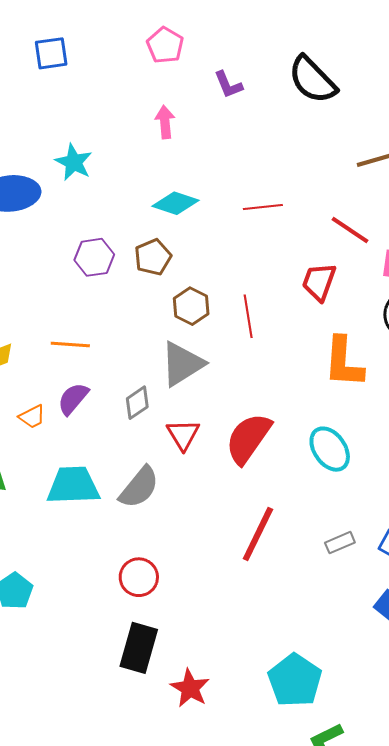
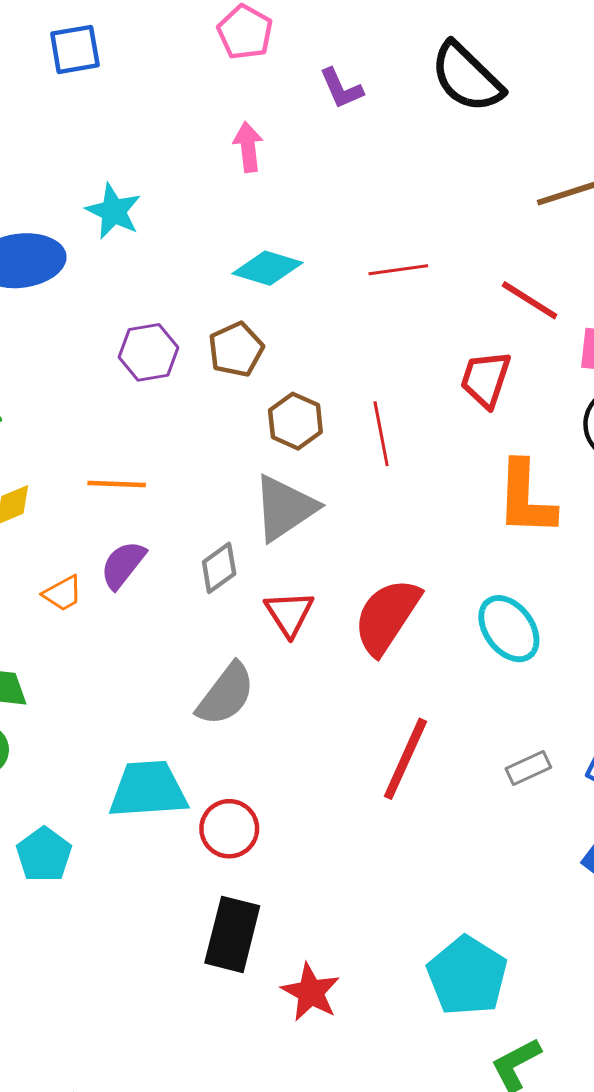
cyan trapezoid: (73, 486) -> (148, 790), moved

